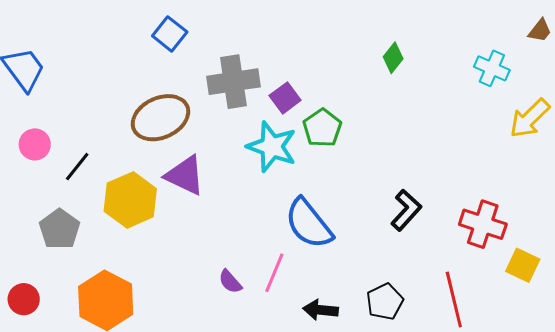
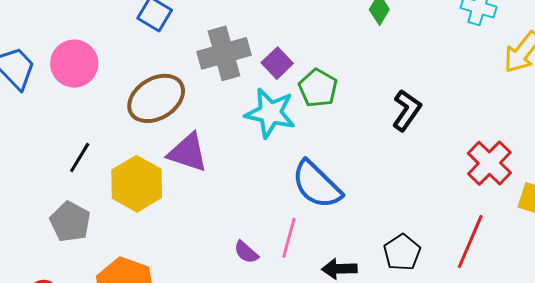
pink circle: (35, 144) -> (74, 64), moved, size x1.5
black L-shape: (406, 210) -> (407, 110), moved
red cross: (483, 224) -> (489, 163), turned 33
red line: (454, 299) -> (470, 241), turned 44

